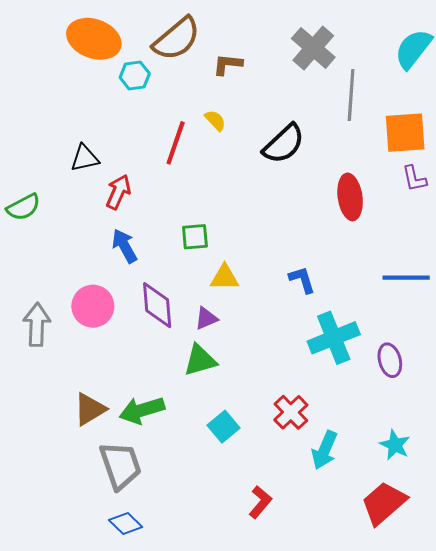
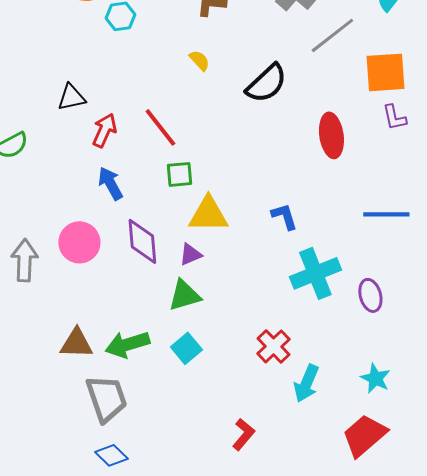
gray line: (351, 95) -> (332, 35), turned 48
red line: (176, 143) -> (160, 127), moved, turned -57
yellow triangle: (225, 278) -> (208, 214), size x1.4
brown triangle: (90, 409) -> (76, 343), turned 33
cyan square: (223, 427) -> (186, 348), moved

